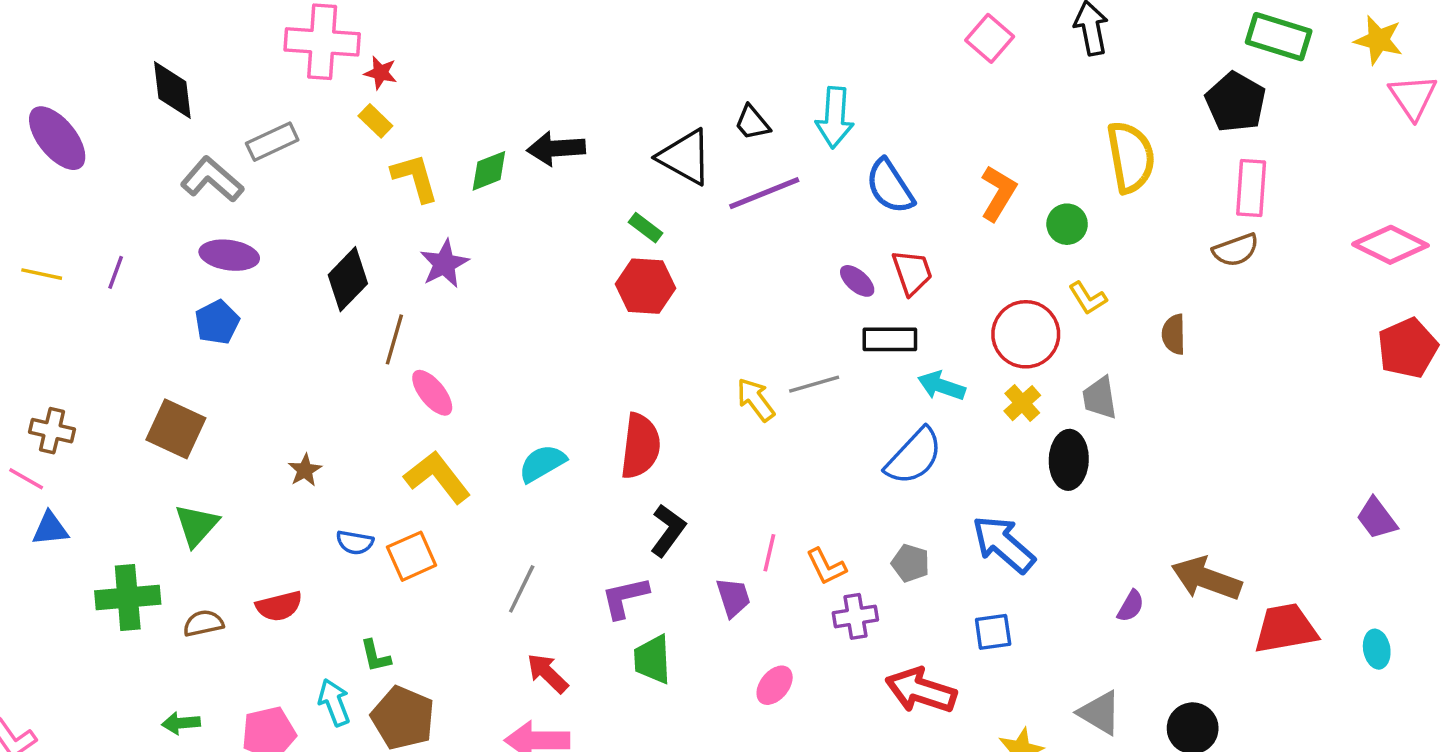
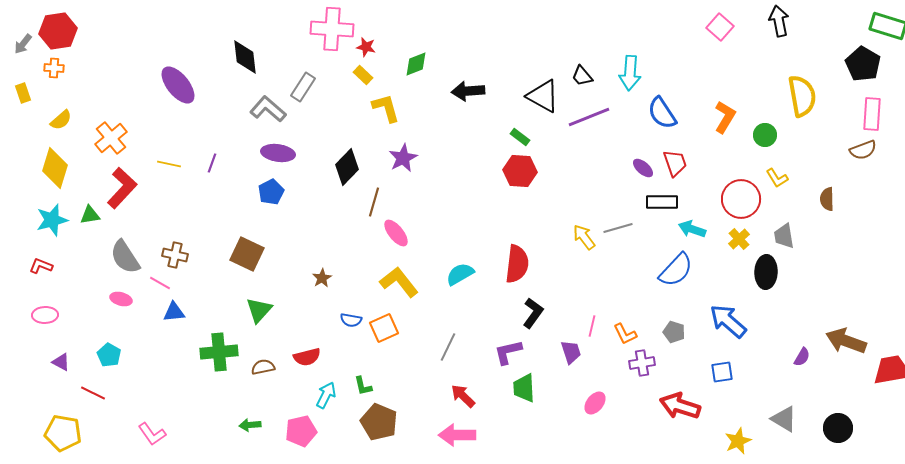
gray rectangle: (272, 142) -> (303, 87), turned -32
green diamond: (489, 171) -> (416, 64), moved
cyan arrow: (334, 702) -> (326, 395), moved, turned 48

